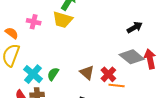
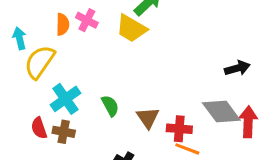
orange semicircle: (12, 33) -> (63, 24), moved, turned 40
green semicircle: (53, 74) -> (110, 106), moved, turned 104
red cross: (108, 74) -> (179, 129), turned 35

